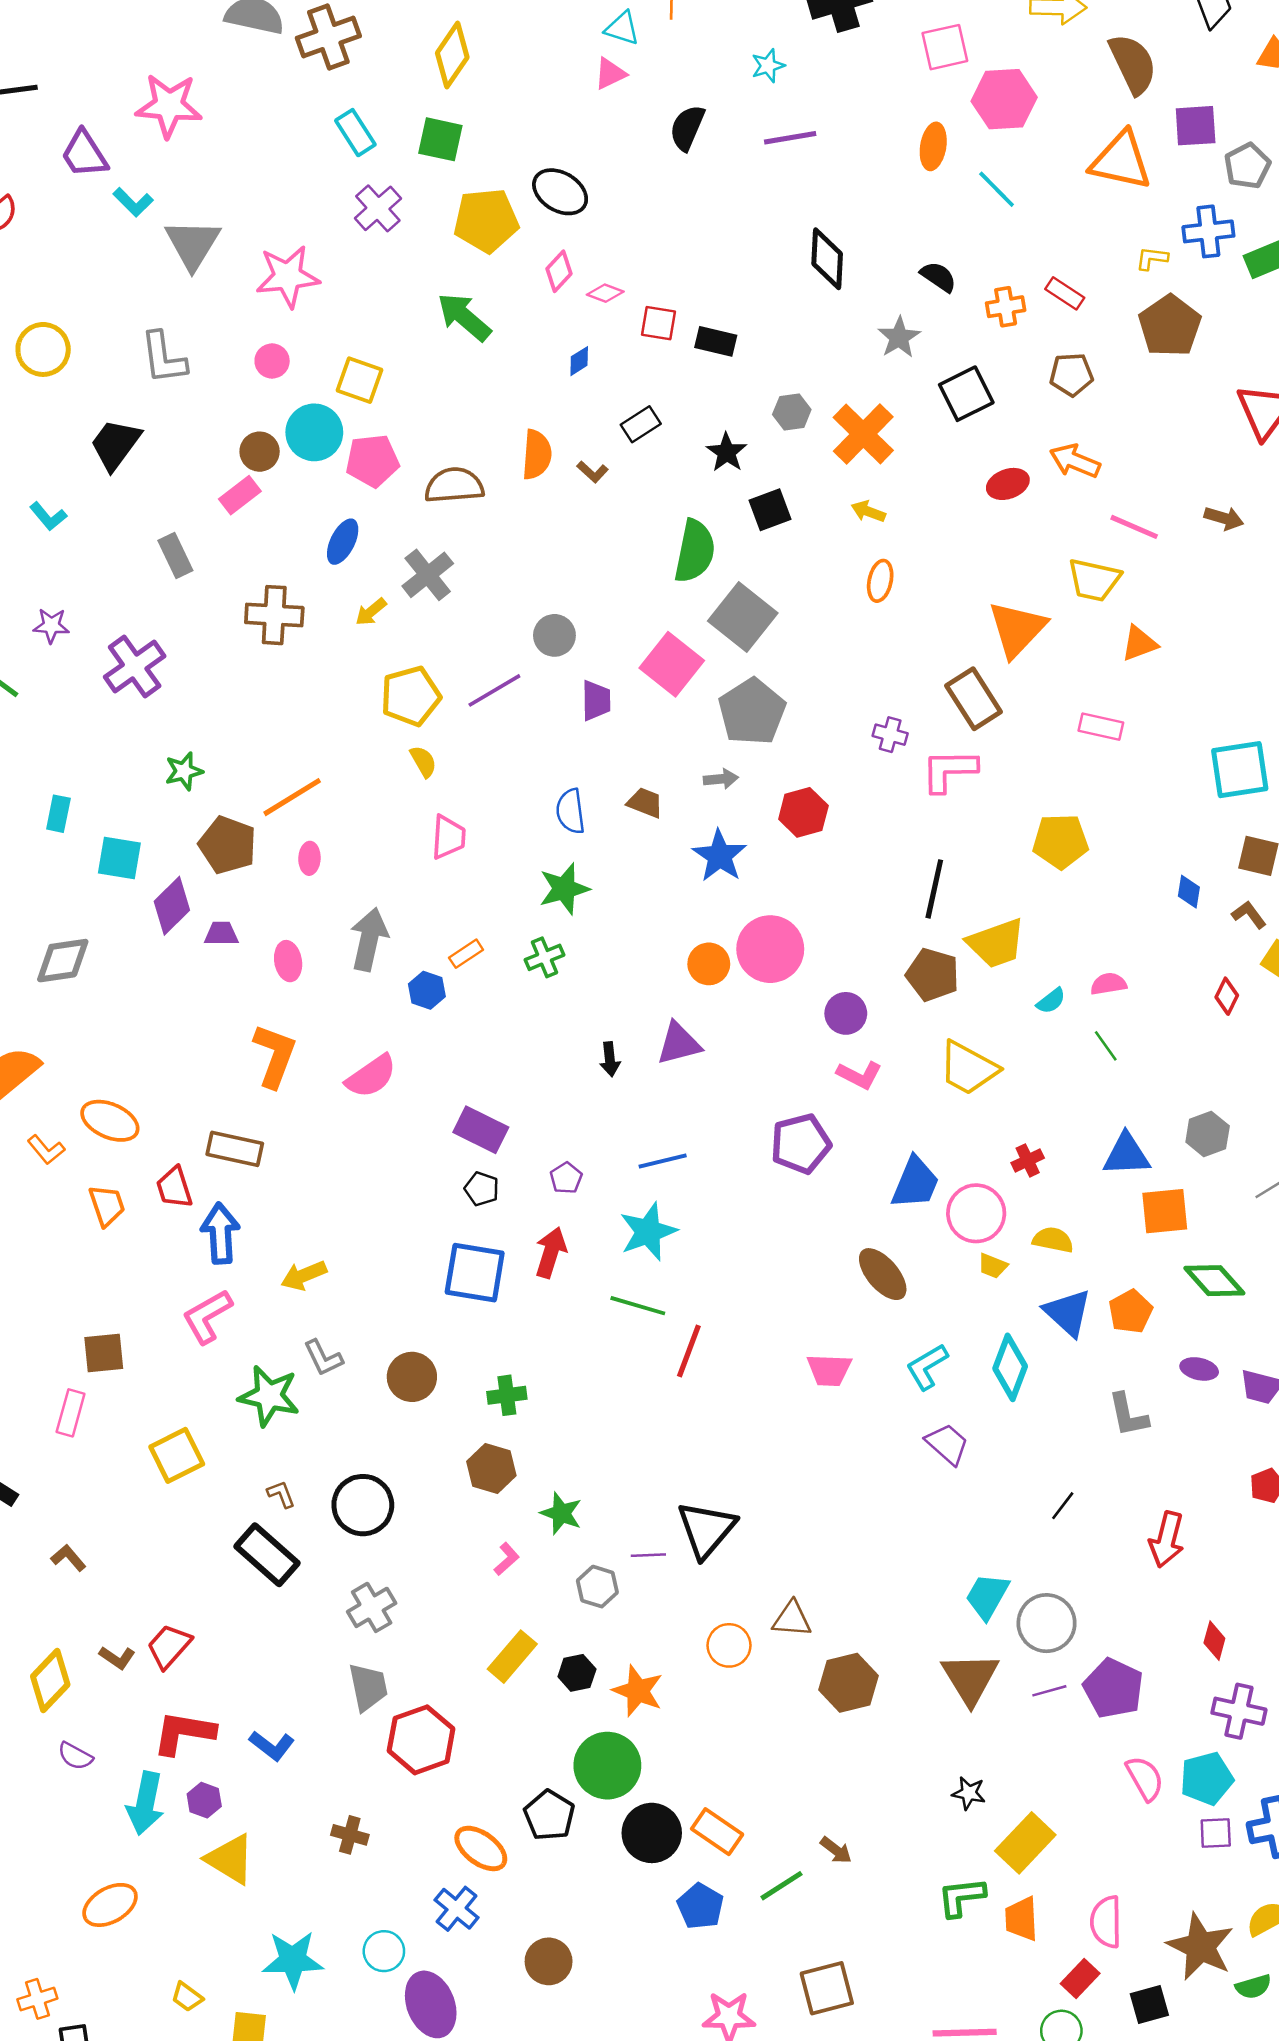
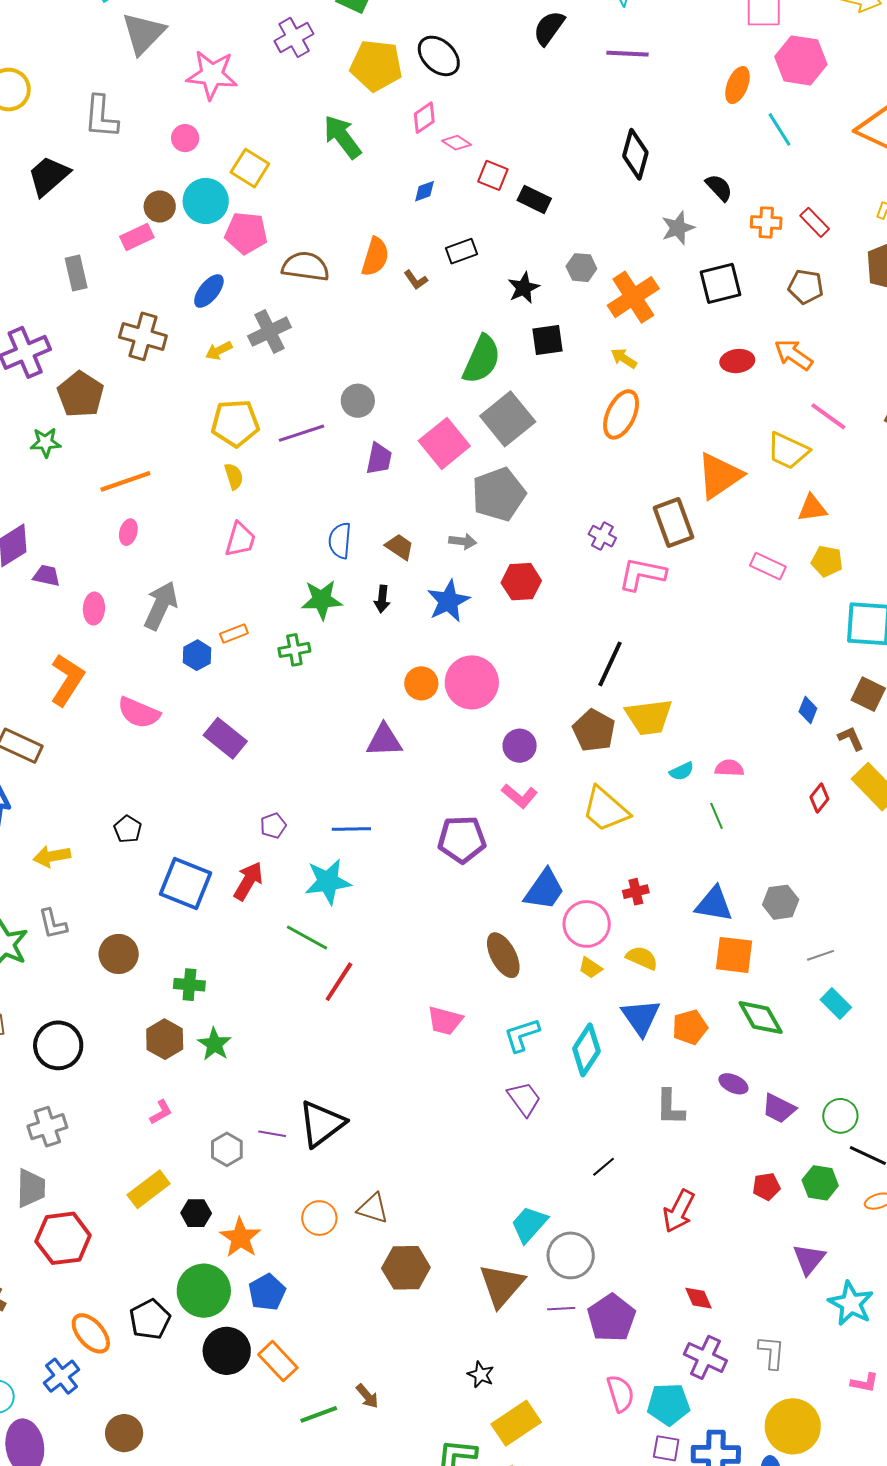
orange ellipse: (880, 581) -> (621, 414), size x1.5
yellow pentagon: (1061, 841) -> (827, 561), moved, size x0.7
brown pentagon: (228, 845) -> (81, 394), moved
black arrow: (610, 1059) -> (382, 599), moved
pink semicircle: (371, 1076) -> (139, 713), turned 45
purple rectangle: (481, 1130) -> (225, 738), moved
black pentagon: (482, 1189) -> (128, 829), moved
green star: (561, 1513) -> (214, 1044), moved
red diamond: (1214, 1641) -> (698, 1298), turned -52
blue pentagon: (700, 1906) -> (267, 1292), moved

